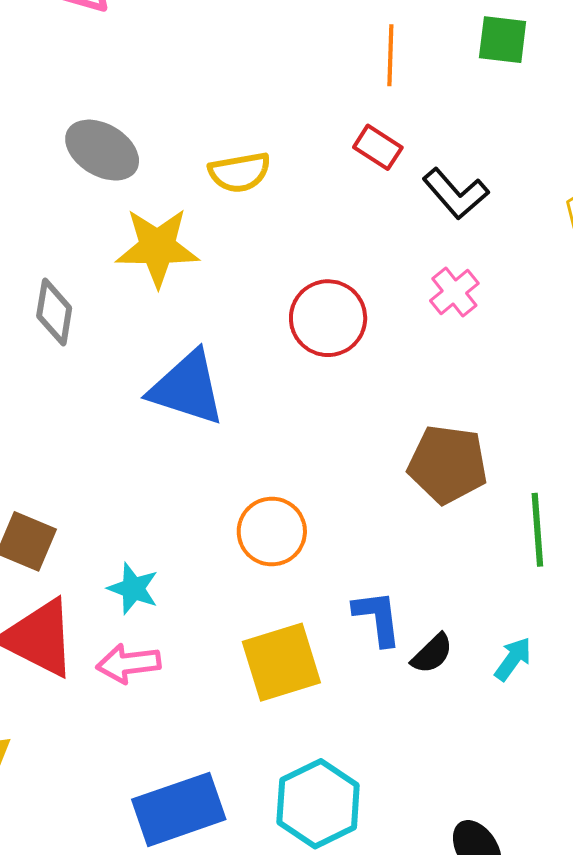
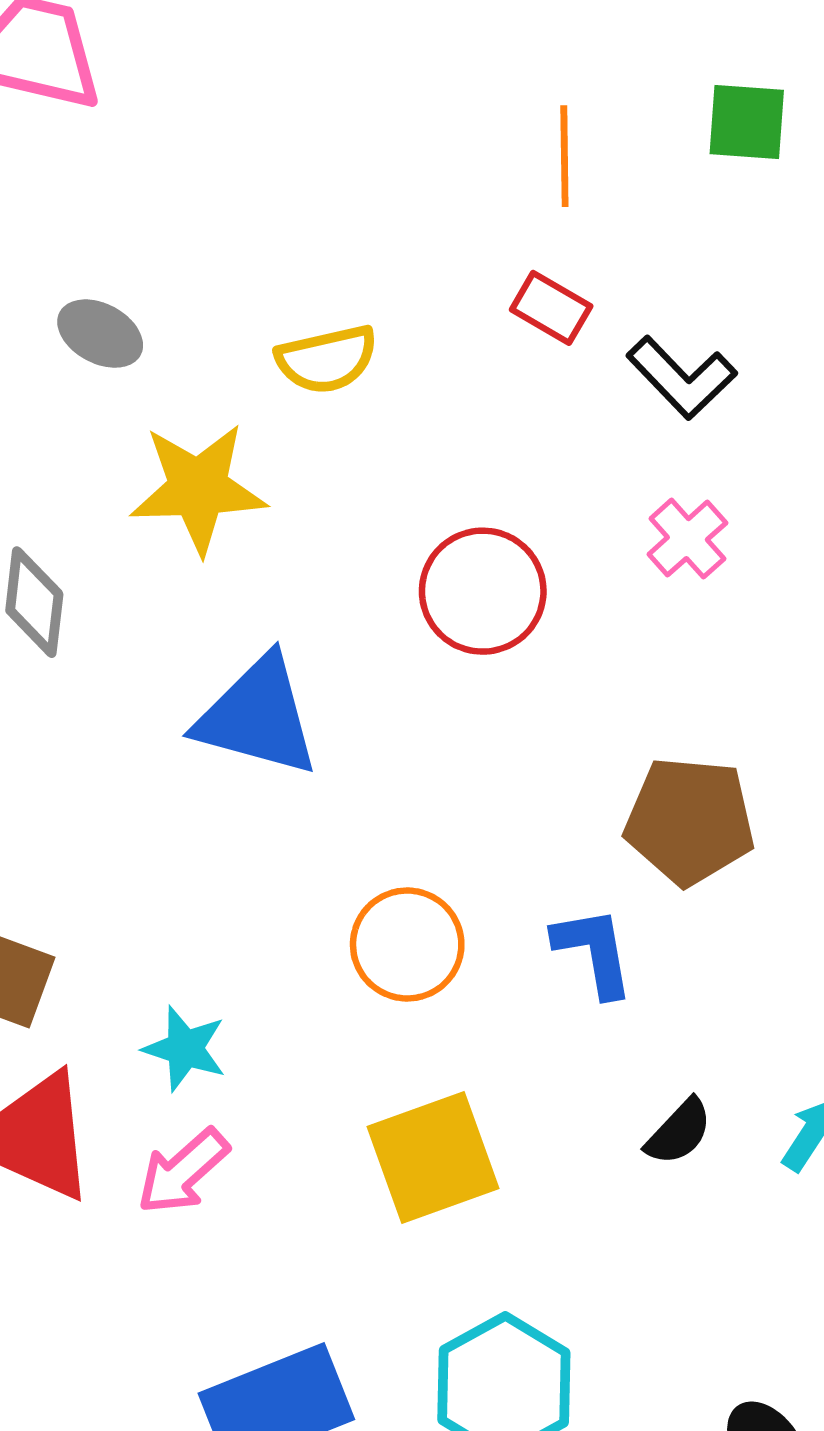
gray ellipse: (102, 150) -> (100, 334), size x0.7
blue L-shape: (377, 618) -> (594, 952), moved
pink arrow: (128, 663) -> (183, 1171), turned -32

